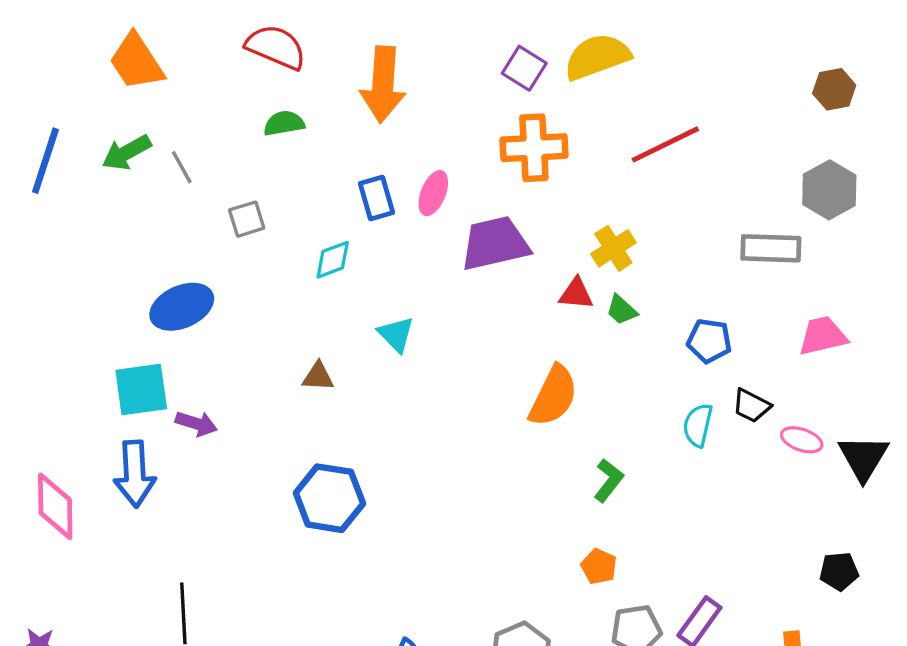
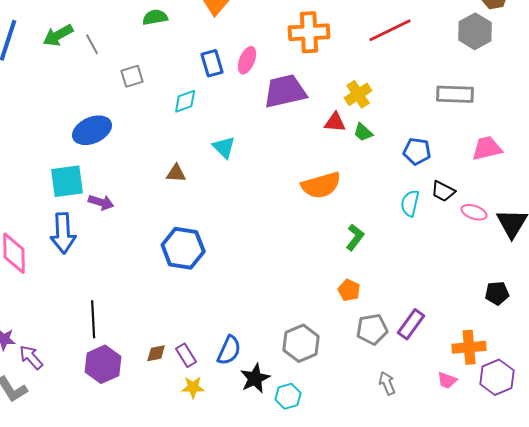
gray hexagon: (829, 190) -> (475, 31), moved
orange semicircle: (553, 396) -> (321, 185), turned 48

